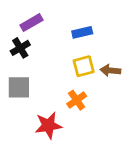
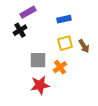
brown arrow: (110, 70) -> (84, 46), turned -128
gray square: (19, 87) -> (38, 60), moved

